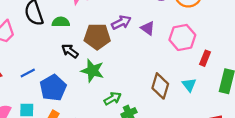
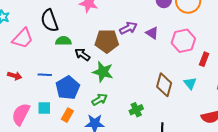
green semicircle: (61, 22) -> (63, 41), moved
blue line: (28, 73) -> (45, 75), turned 32
green arrow: (113, 98) -> (100, 100), moved

